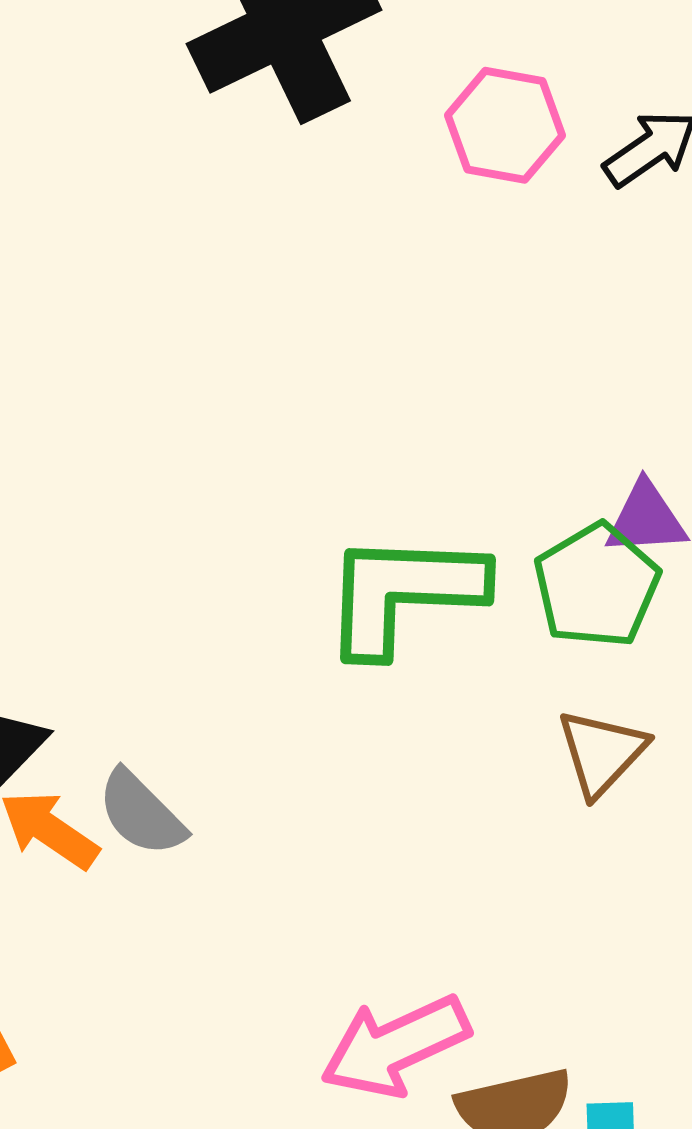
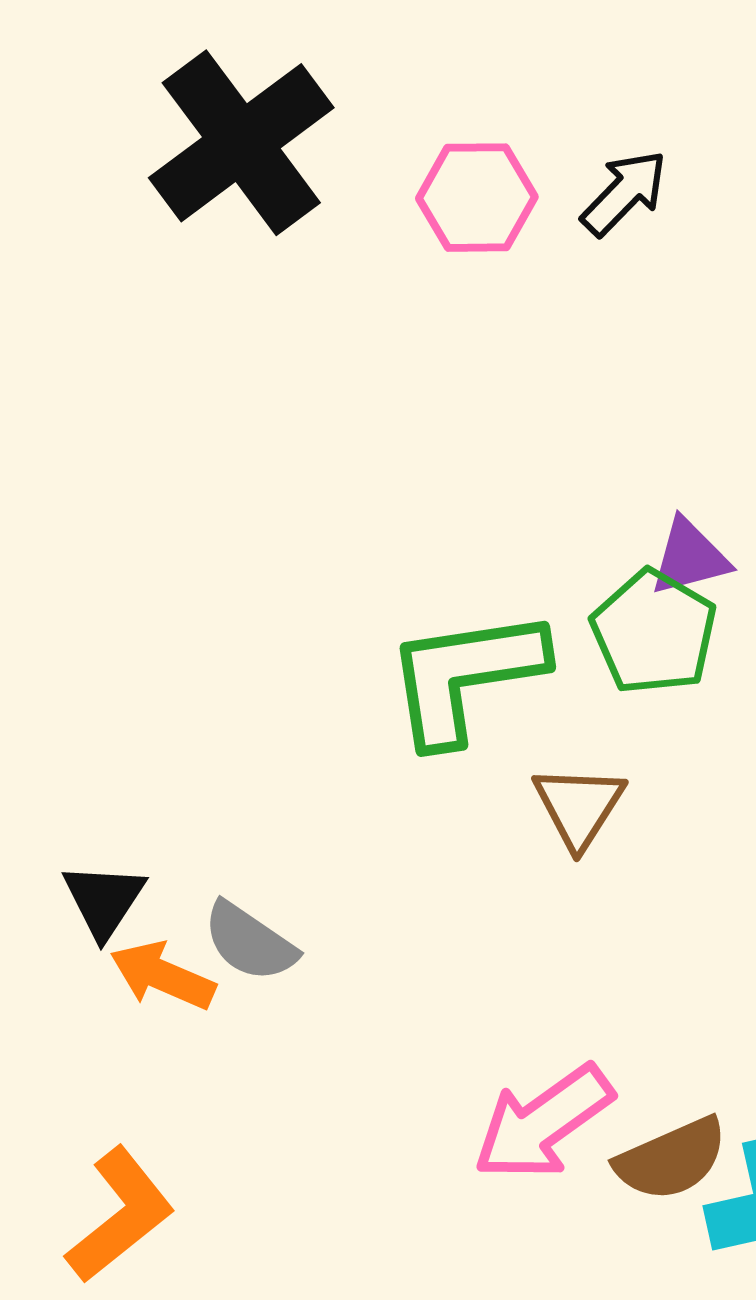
brown triangle: (602, 753) -> (579, 806), moved

